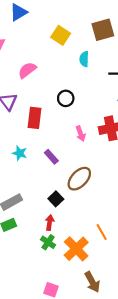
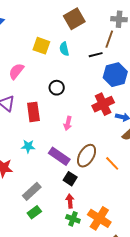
yellow square: (61, 35) -> (41, 46), moved
pink arrow: (81, 134) -> (68, 123), moved, turned 48
purple rectangle: (51, 157) -> (59, 156), moved, size x1.5
orange line: (102, 232) -> (112, 163), moved

